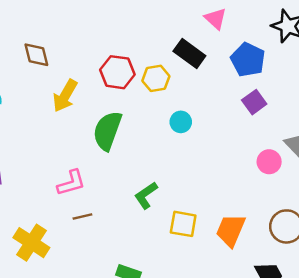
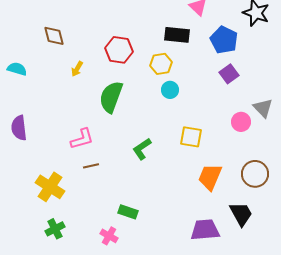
black rectangle: (189, 53) -> (177, 35), turned -30
yellow hexagon: (156, 78) -> (161, 64), moved
yellow arrow: (65, 96) -> (77, 69), size x0.6
yellow square: (183, 224) -> (191, 137), moved

